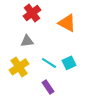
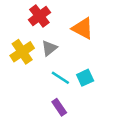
gray triangle: (27, 41) -> (49, 48), moved, turned -32
yellow cross: (19, 67) -> (22, 52), moved

